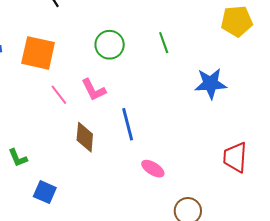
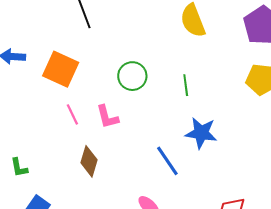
blue star: (211, 84) -> (201, 133), moved
blue line: (128, 124) -> (167, 161), moved, turned -32

